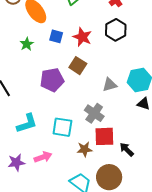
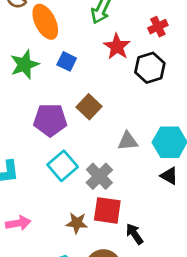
red star: (82, 37) -> (117, 47), moved
green star: (27, 44) -> (25, 65), size x1.5
cyan square: (62, 127) -> (63, 166), moved, turned 30

